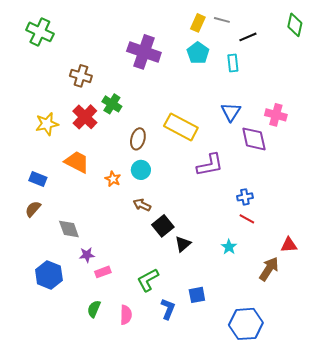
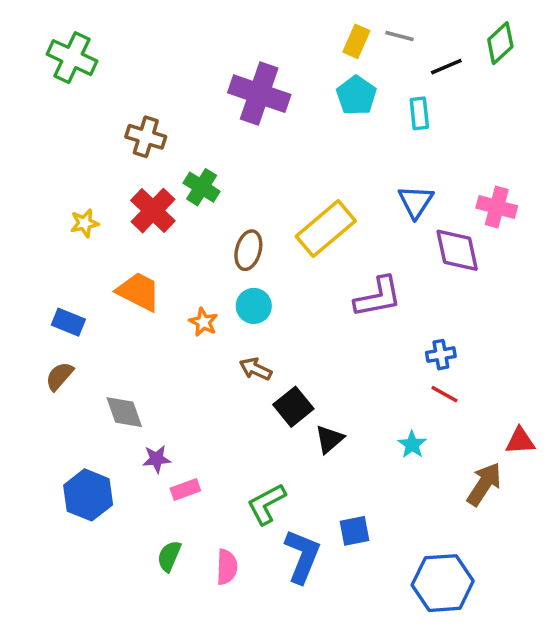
green diamond: (295, 25) -> (500, 43), moved, turned 35
yellow star: (47, 124) -> (85, 223), size x0.7
yellow rectangle: (181, 127) -> (326, 229), turned -68
blue L-shape: (168, 309) -> (302, 556), size x1.4

